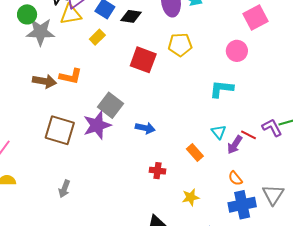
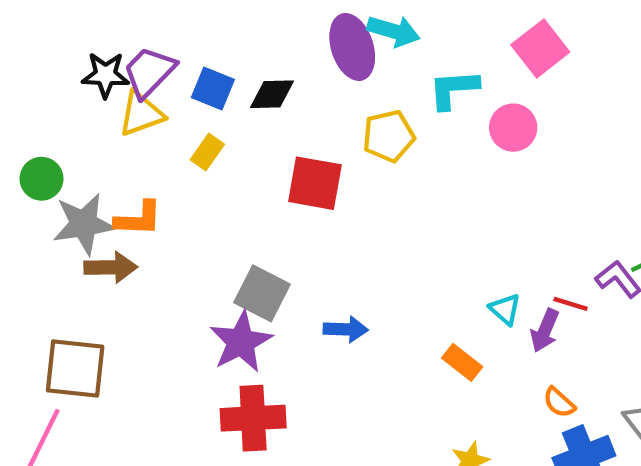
green circle: (27, 14) -> (41, 179), moved
gray star: (40, 32) -> (84, 224), moved
orange L-shape: (71, 76) -> (138, 219), moved
cyan L-shape: (222, 89) -> (453, 89), moved
brown square: (60, 130) -> (75, 368), moved
red cross: (157, 171) -> (253, 418), moved, size x1.8

